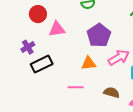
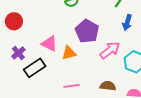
red circle: (38, 14) -> (14, 21), moved
pink triangle: (57, 29) -> (49, 44), moved, turned 42
orange triangle: (89, 63) -> (69, 53), moved

